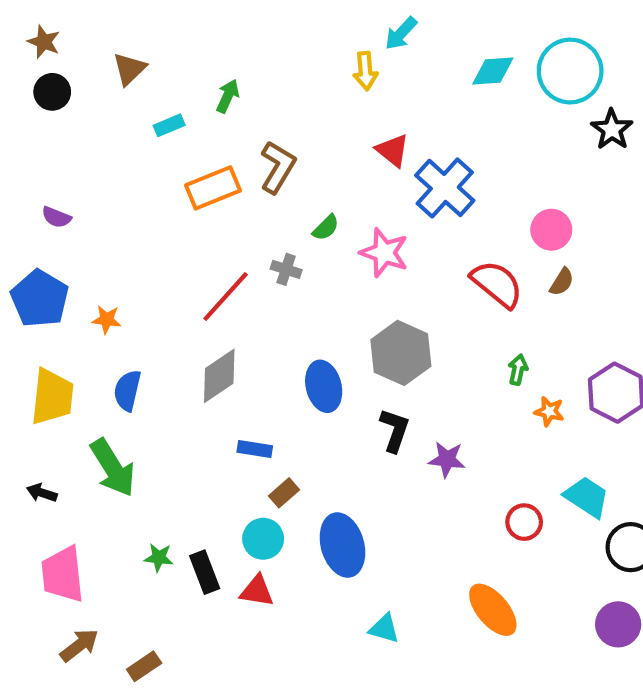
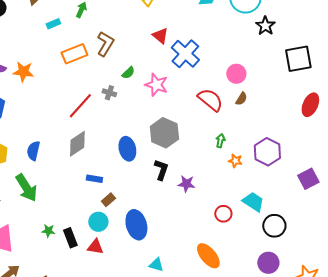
orange star: (106, 319) -> (23, 72), moved, size x1.5

